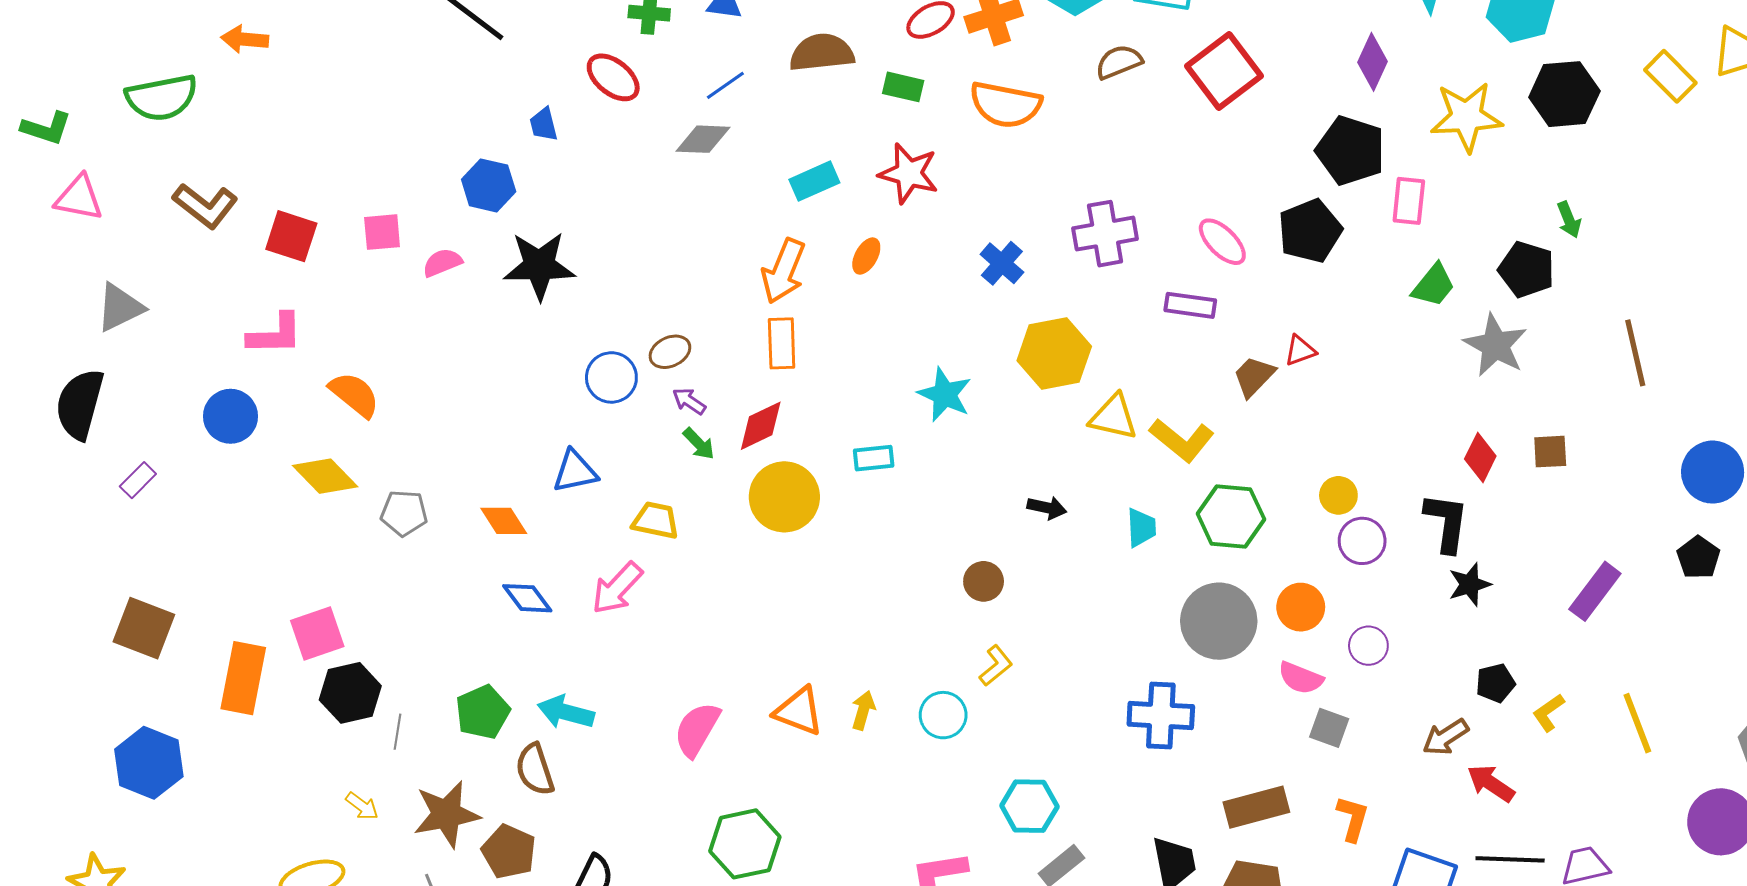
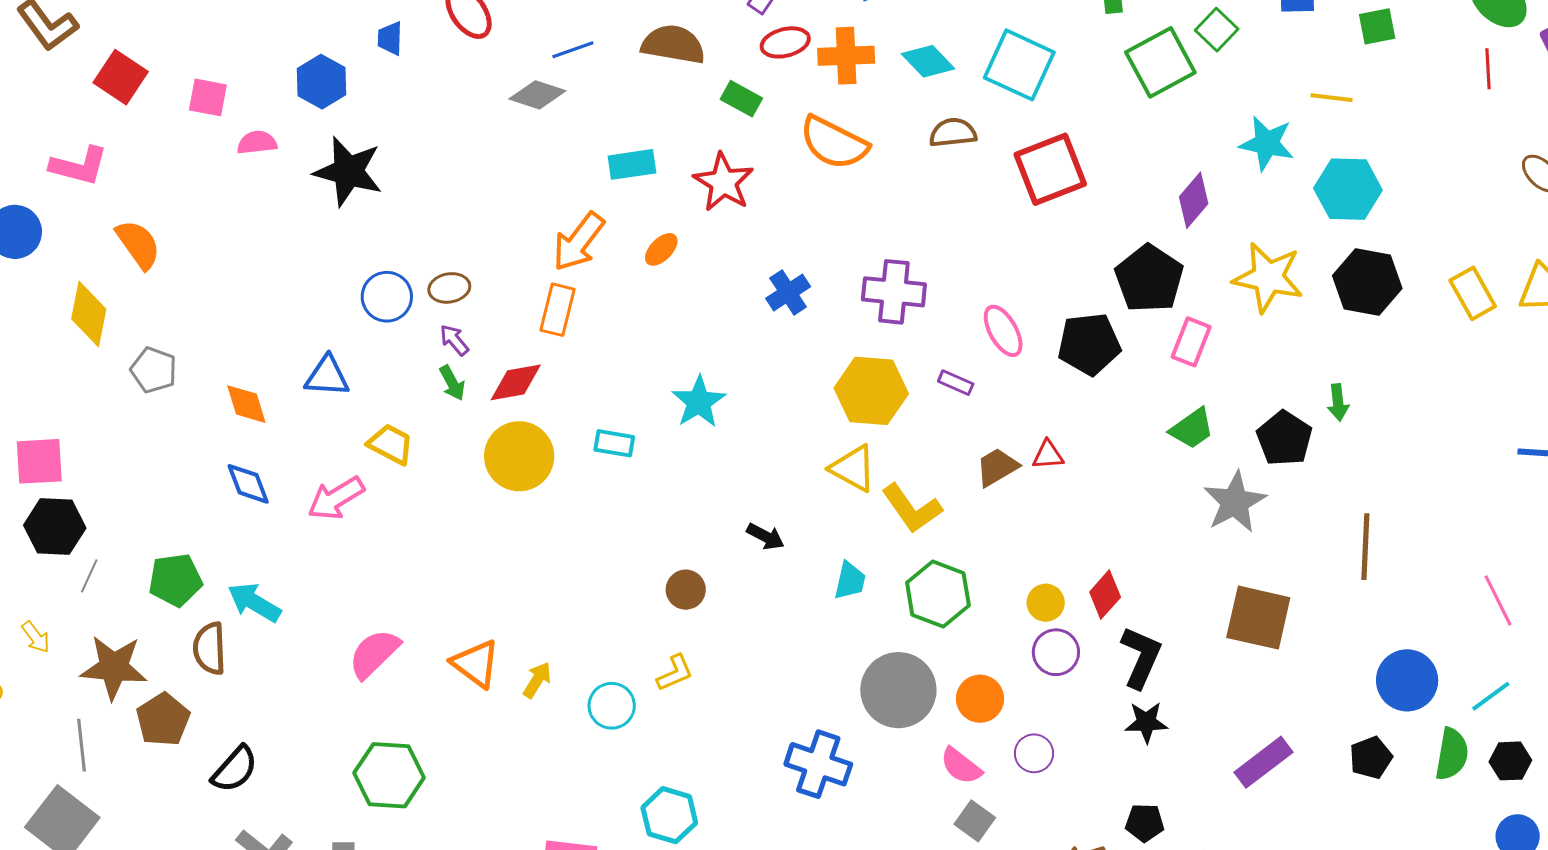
purple rectangle: (1190, 305) -> (956, 383), size x0.7
yellow hexagon: (1054, 354) -> (871, 391), moved
brown square: (1550, 452) -> (1258, 618), size x1.8
red diamond: (1480, 458) -> (1105, 595), moved
yellow diamond: (325, 476) -> (89, 314), turned 40

